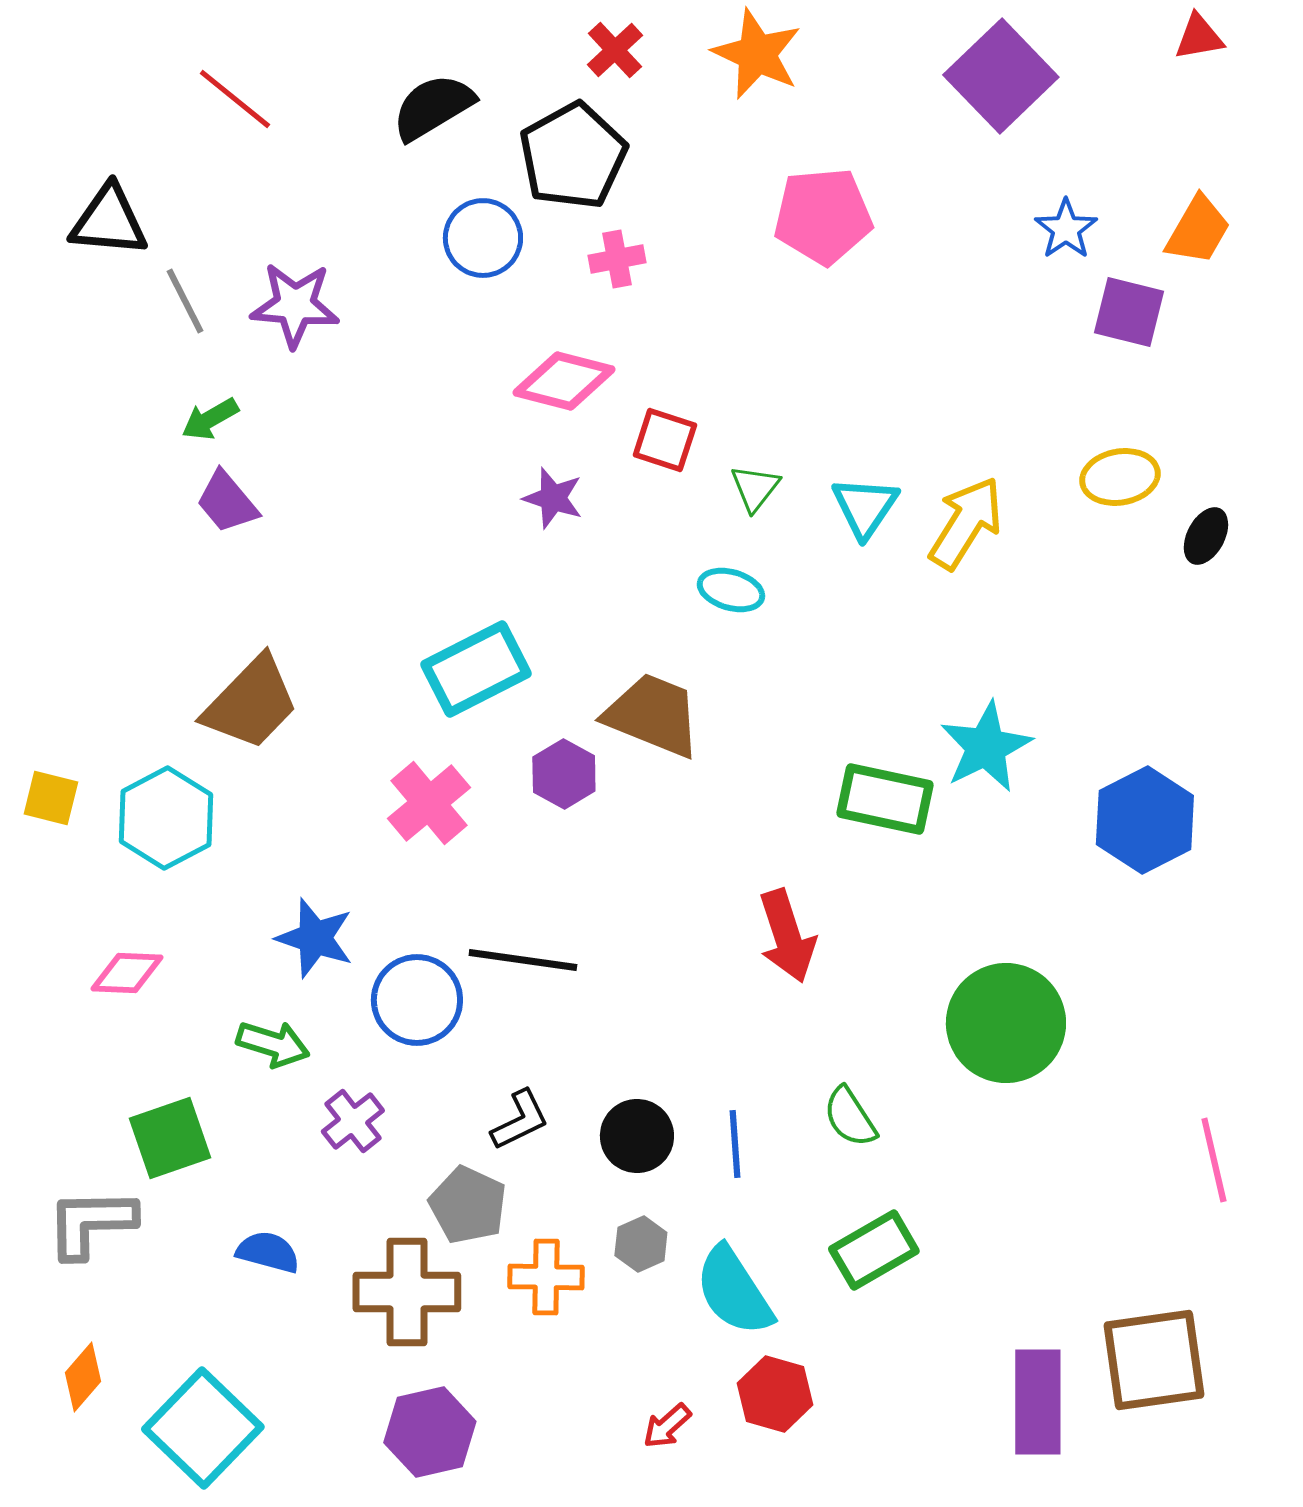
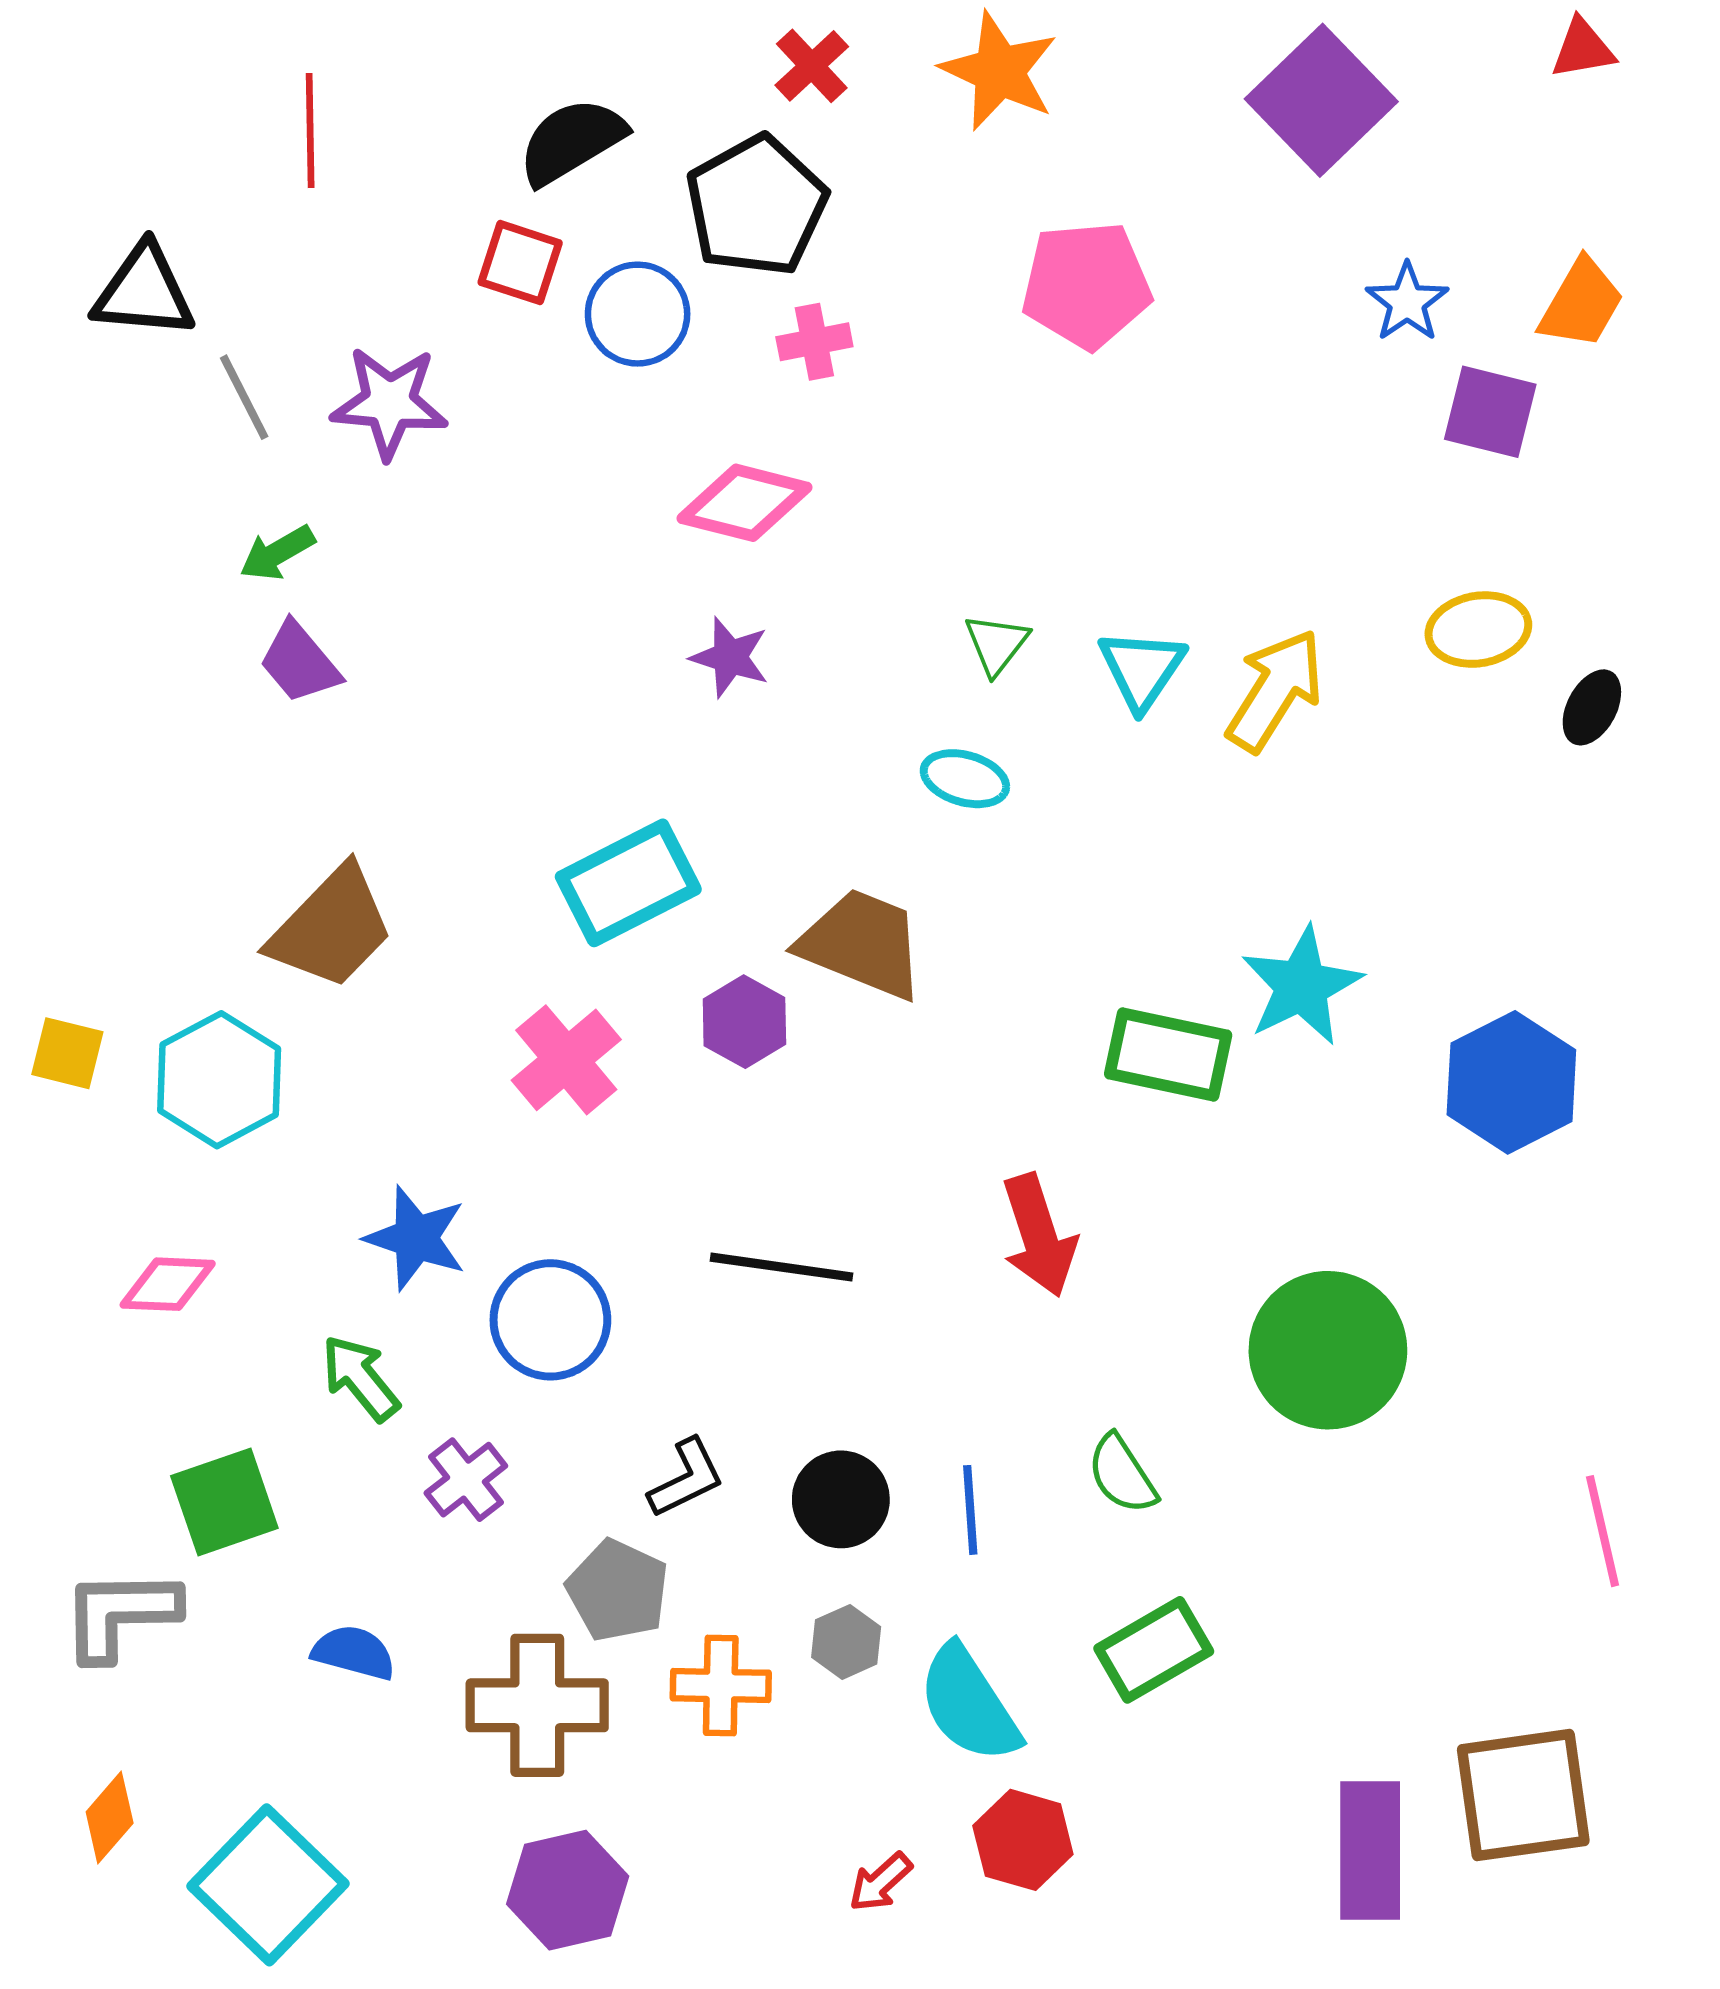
red line: (235, 99) -> (310, 131), turned 50
red square: (665, 440) -> (520, 263), moved
black line: (523, 960) -> (781, 1267), moved
green arrow: (273, 1044) -> (360, 1378), turned -146

